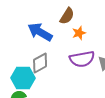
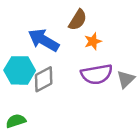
cyan hexagon: (23, 78) -> (20, 70), moved

